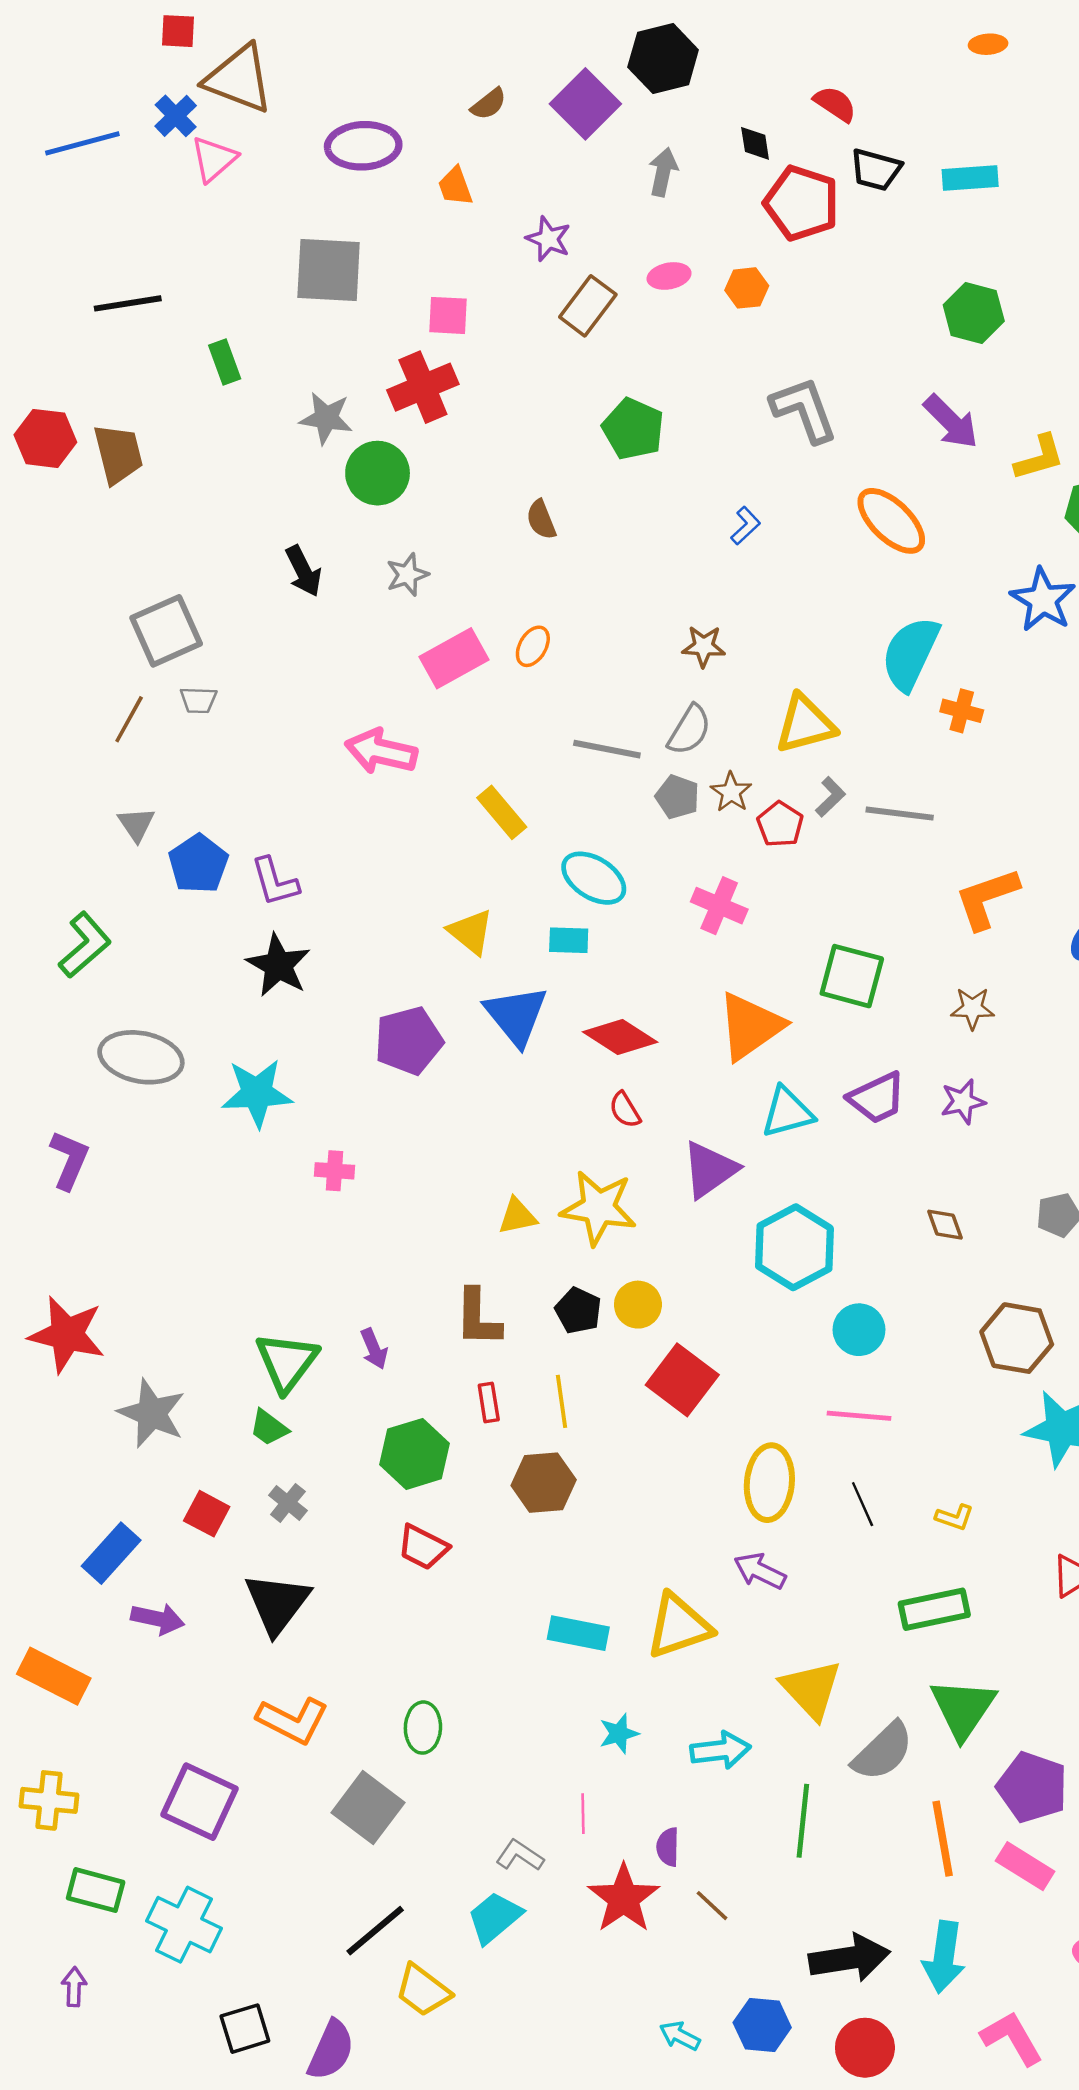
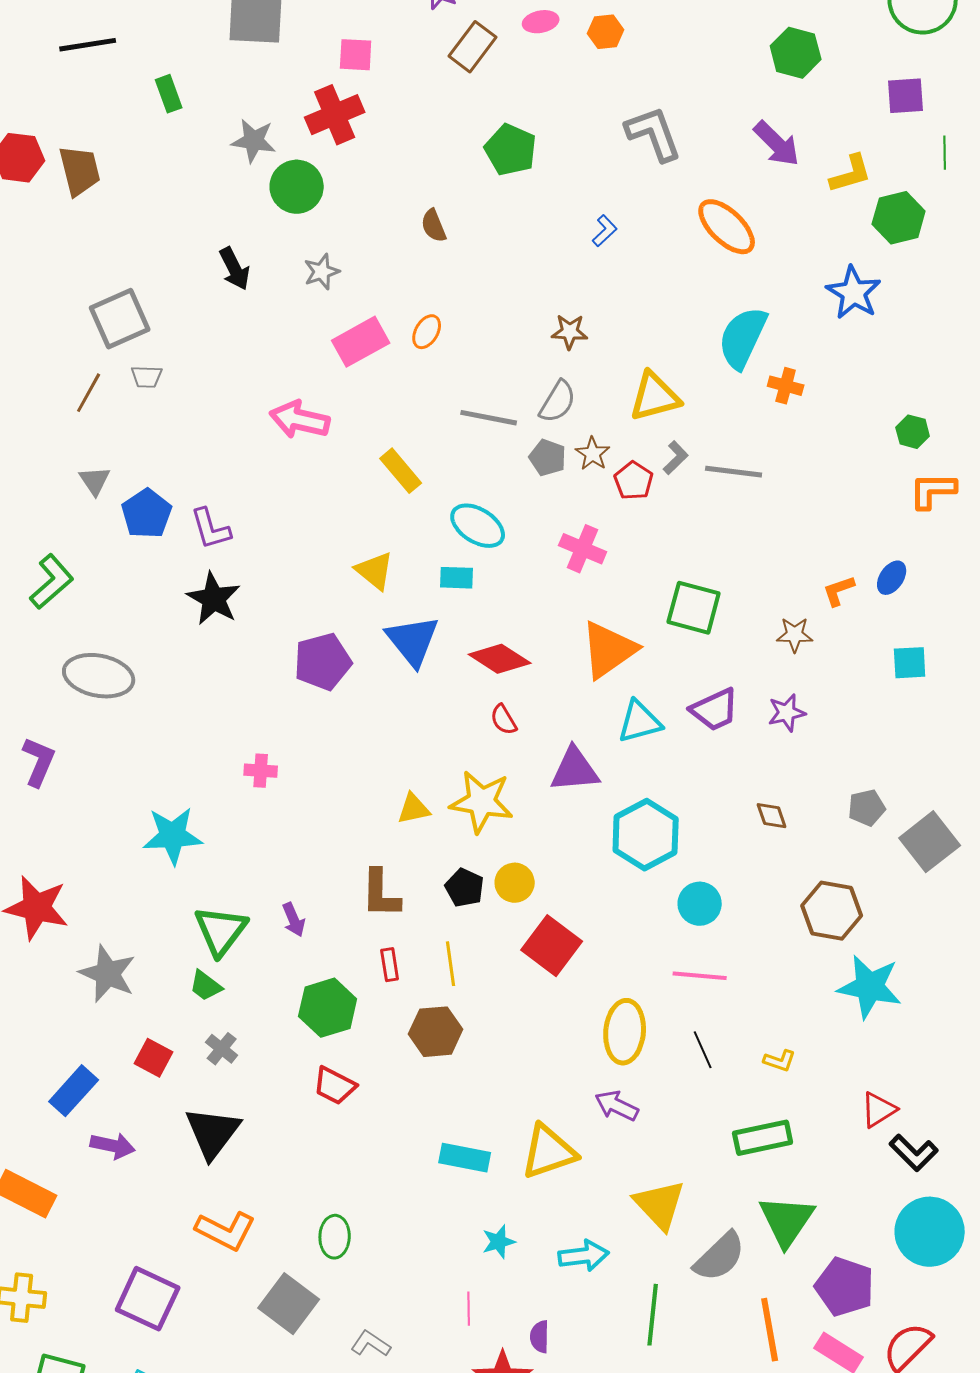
orange L-shape: (987, 898) -> (839, 591), moved, size x0.6
cyan star: (257, 1093) -> (173, 836), moved
purple triangle: (710, 1170) -> (575, 770), turned 30
gray L-shape: (520, 1855) -> (371, 1344), moved

